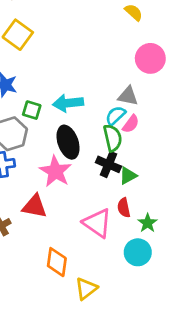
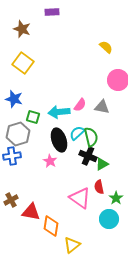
cyan semicircle: (115, 116) -> (77, 133), moved
pink semicircle: (131, 124) -> (80, 105), moved
pink star: (55, 171) -> (50, 161), size x0.6
red triangle: (35, 206) -> (31, 212), moved

